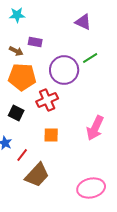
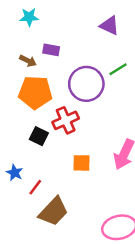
black square: (16, 113) -> (39, 136), moved
orange square: (51, 135) -> (81, 163), moved

